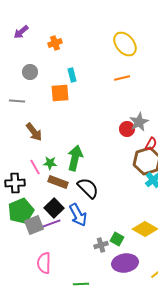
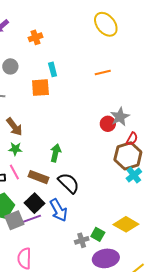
yellow ellipse: (125, 44) -> (106, 24), moved
green arrow: (75, 158) -> (56, 153), size x0.7
green star: (50, 163) -> (15, 149), moved
pink line: (35, 167) -> (14, 172), moved

